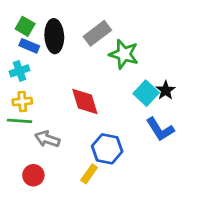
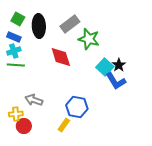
blue rectangle: (29, 46) -> (14, 37), moved
yellow cross: (22, 102) -> (16, 114), moved
red diamond: (85, 102) -> (61, 57), moved
green line: (19, 121) -> (16, 65), moved
blue L-shape: (160, 129) -> (116, 81), moved

